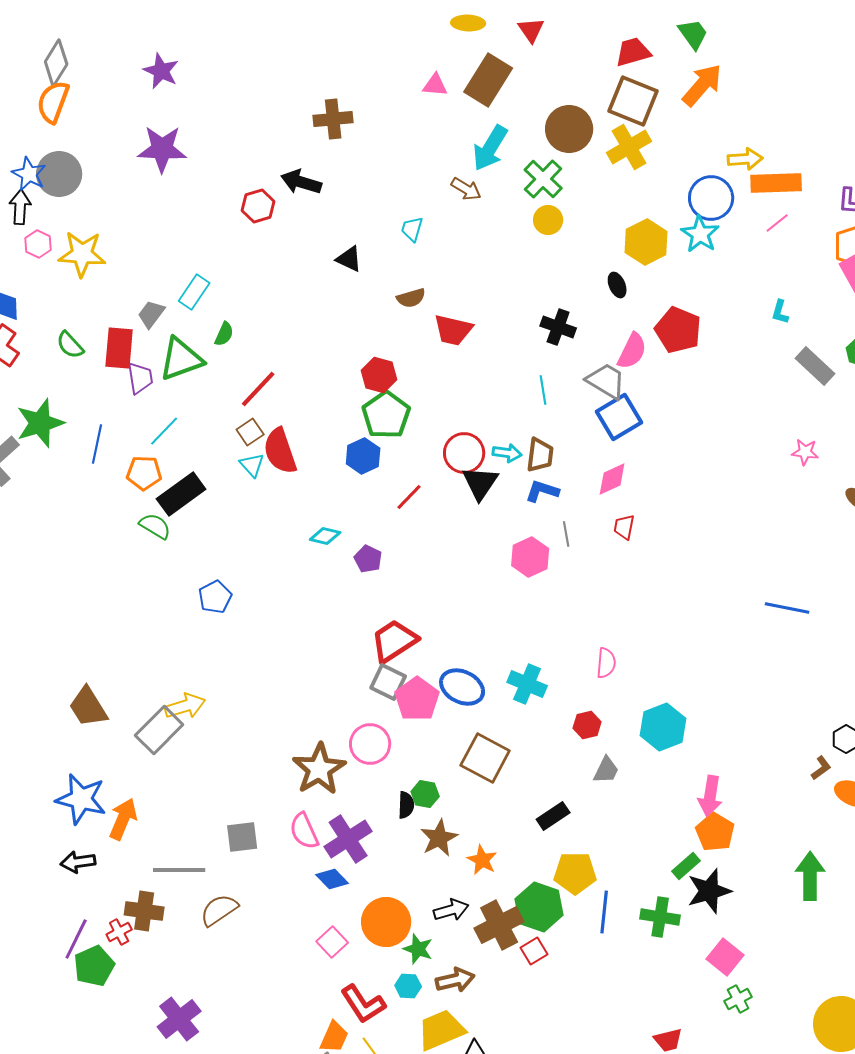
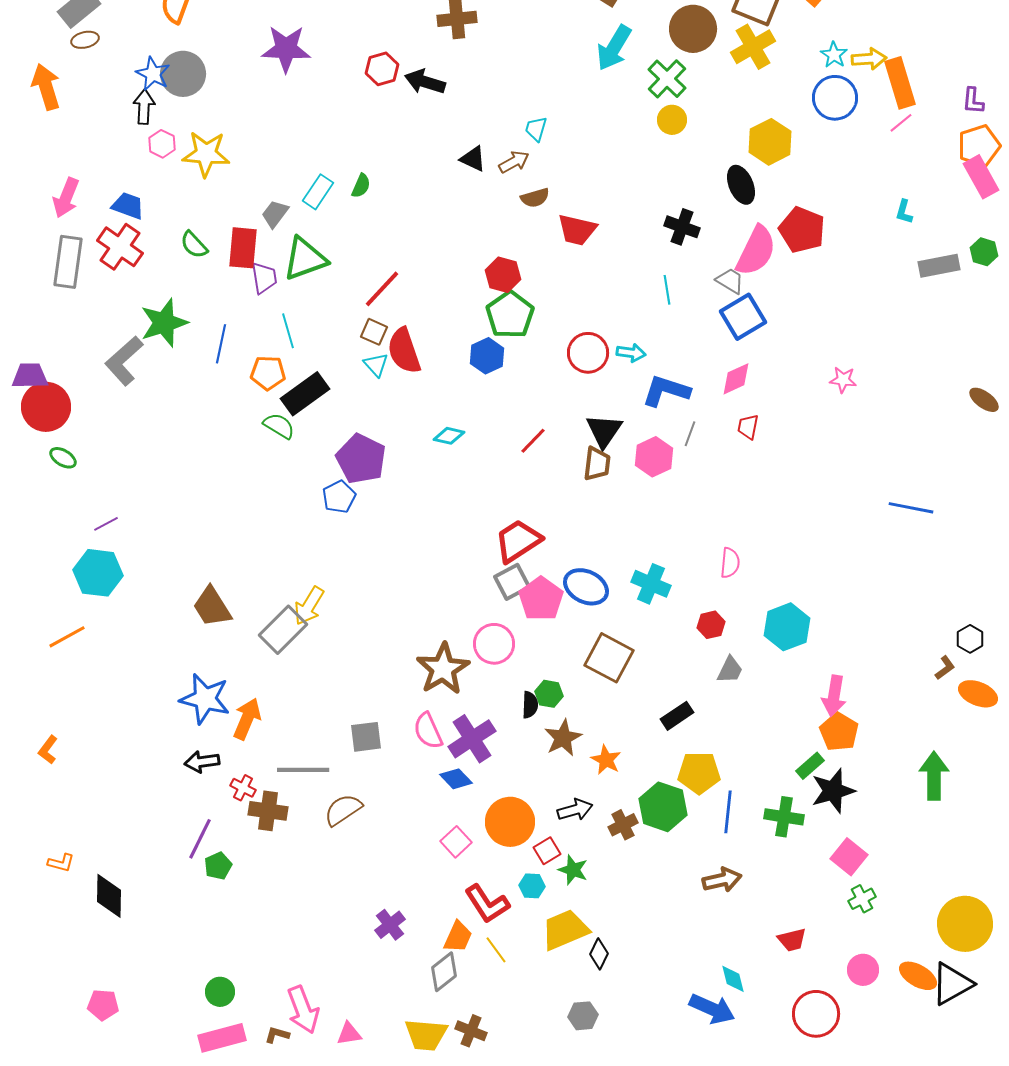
orange rectangle: (776, 183) -> (900, 83), turned 75
brown arrow: (466, 189) -> (514, 162), moved, turned -60
red hexagon: (258, 206) -> (382, 69), moved
cyan star: (700, 234) -> (834, 55), moved, size x0.7
black ellipse: (617, 285) -> (741, 185), size x1.5
green semicircle: (224, 334) -> (361, 186), moved
pink semicircle: (632, 351) -> (756, 251), size x1.4
gray rectangle: (815, 366) -> (939, 266), turned -54
gray trapezoid: (606, 381) -> (730, 281), size x0.7
cyan line: (164, 431) -> (288, 331), turned -60
brown square: (250, 432) -> (374, 332), turned -32
pink star: (805, 452) -> (843, 380), moved
brown trapezoid: (540, 455) -> (597, 464), moved
black triangle: (480, 483) -> (604, 431), moved
blue L-shape: (542, 491) -> (666, 391), size x1.4
red line: (409, 497) -> (533, 441), moved
gray line: (566, 534) -> (690, 434), turned 30
purple pentagon: (368, 559) -> (361, 459), moved, size x1.8
gray square: (388, 682) -> (512, 582), turned 36
yellow arrow: (185, 706) -> (309, 606), turned 138
brown cross: (499, 925) -> (623, 825), size x0.6
red cross: (119, 932) -> (243, 788), moved, turned -35
green star: (418, 949) -> (573, 870), moved
red square: (534, 951) -> (547, 851), moved
green pentagon: (94, 966) -> (218, 866), size x0.7
brown arrow: (455, 980) -> (722, 880), moved
purple cross: (179, 1019) -> (390, 925), moved, size x0.7

